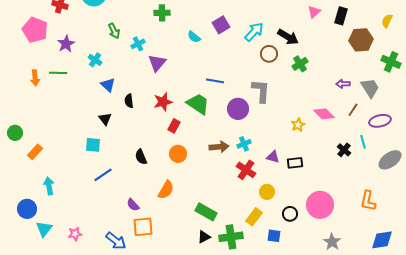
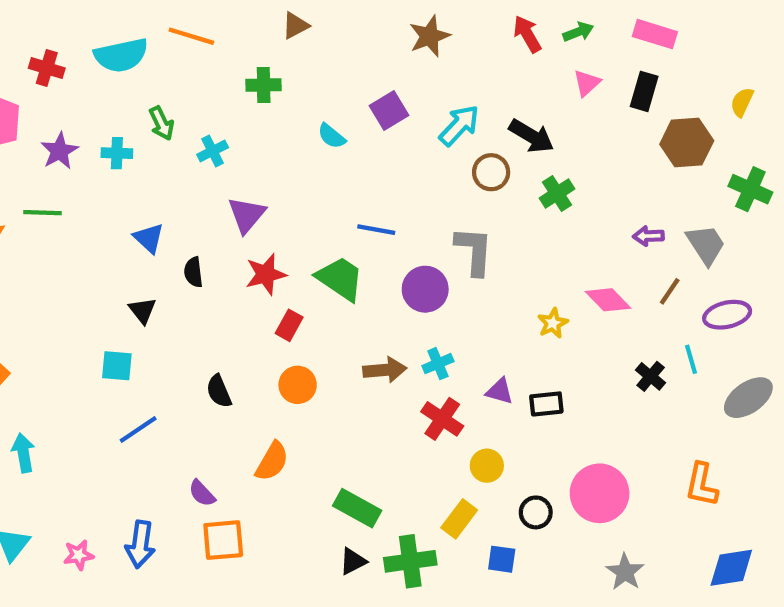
cyan cross: (95, 60) -> (117, 153), moved, turned -32
purple triangle: (157, 63) -> (247, 215), moved
blue arrow: (116, 241) -> (140, 544), moved, turned 60

